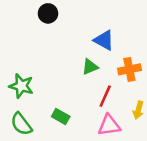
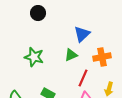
blue triangle: (104, 40) -> (82, 34), turned 48
green star: (21, 86) -> (34, 57), moved

